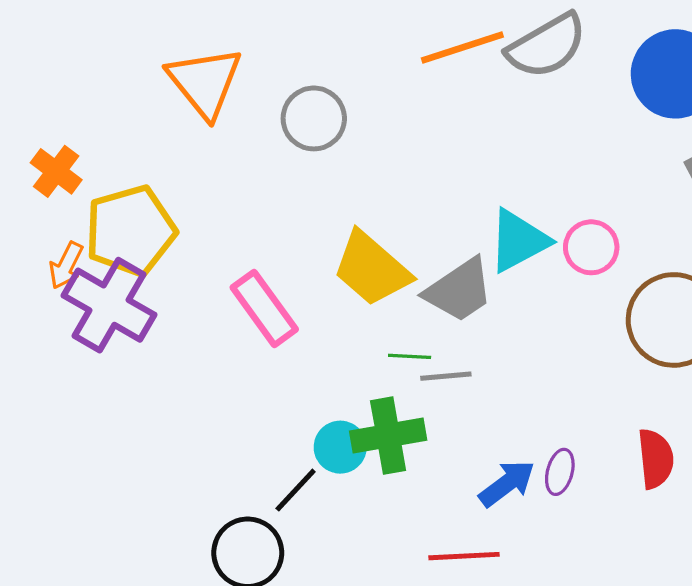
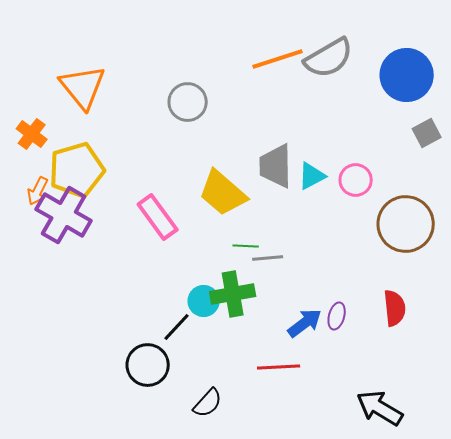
orange triangle: (205, 82) -> (83, 87), moved
cyan triangle: (519, 241) -> (312, 176), size x0.7
gray trapezoid: (459, 290) -> (276, 166), moved, turned 123

